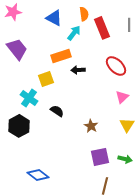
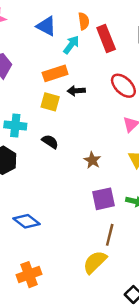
yellow square: (46, 79) -> (50, 102), moved, turned 35
cyan cross: (29, 98) -> (15, 125), turned -30

